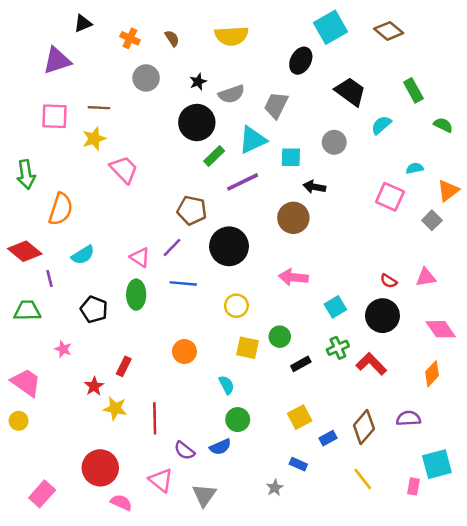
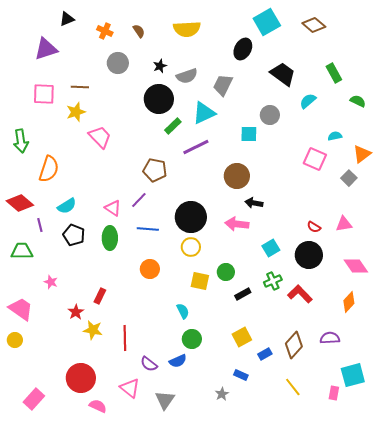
cyan square: (291, 157) -> (249, 134), moved
black arrow: (314, 187) -> (254, 203), moved
black circle: (229, 246) -> (191, 217), moved
black pentagon: (94, 309) -> (74, 235), moved
orange circle: (184, 352) -> (150, 269), moved

